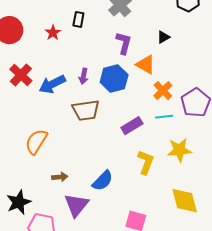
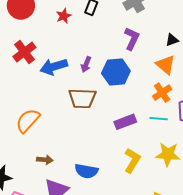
orange triangle: (146, 65) -> (166, 65), moved
blue semicircle: (103, 181) -> (86, 171), turned 45

